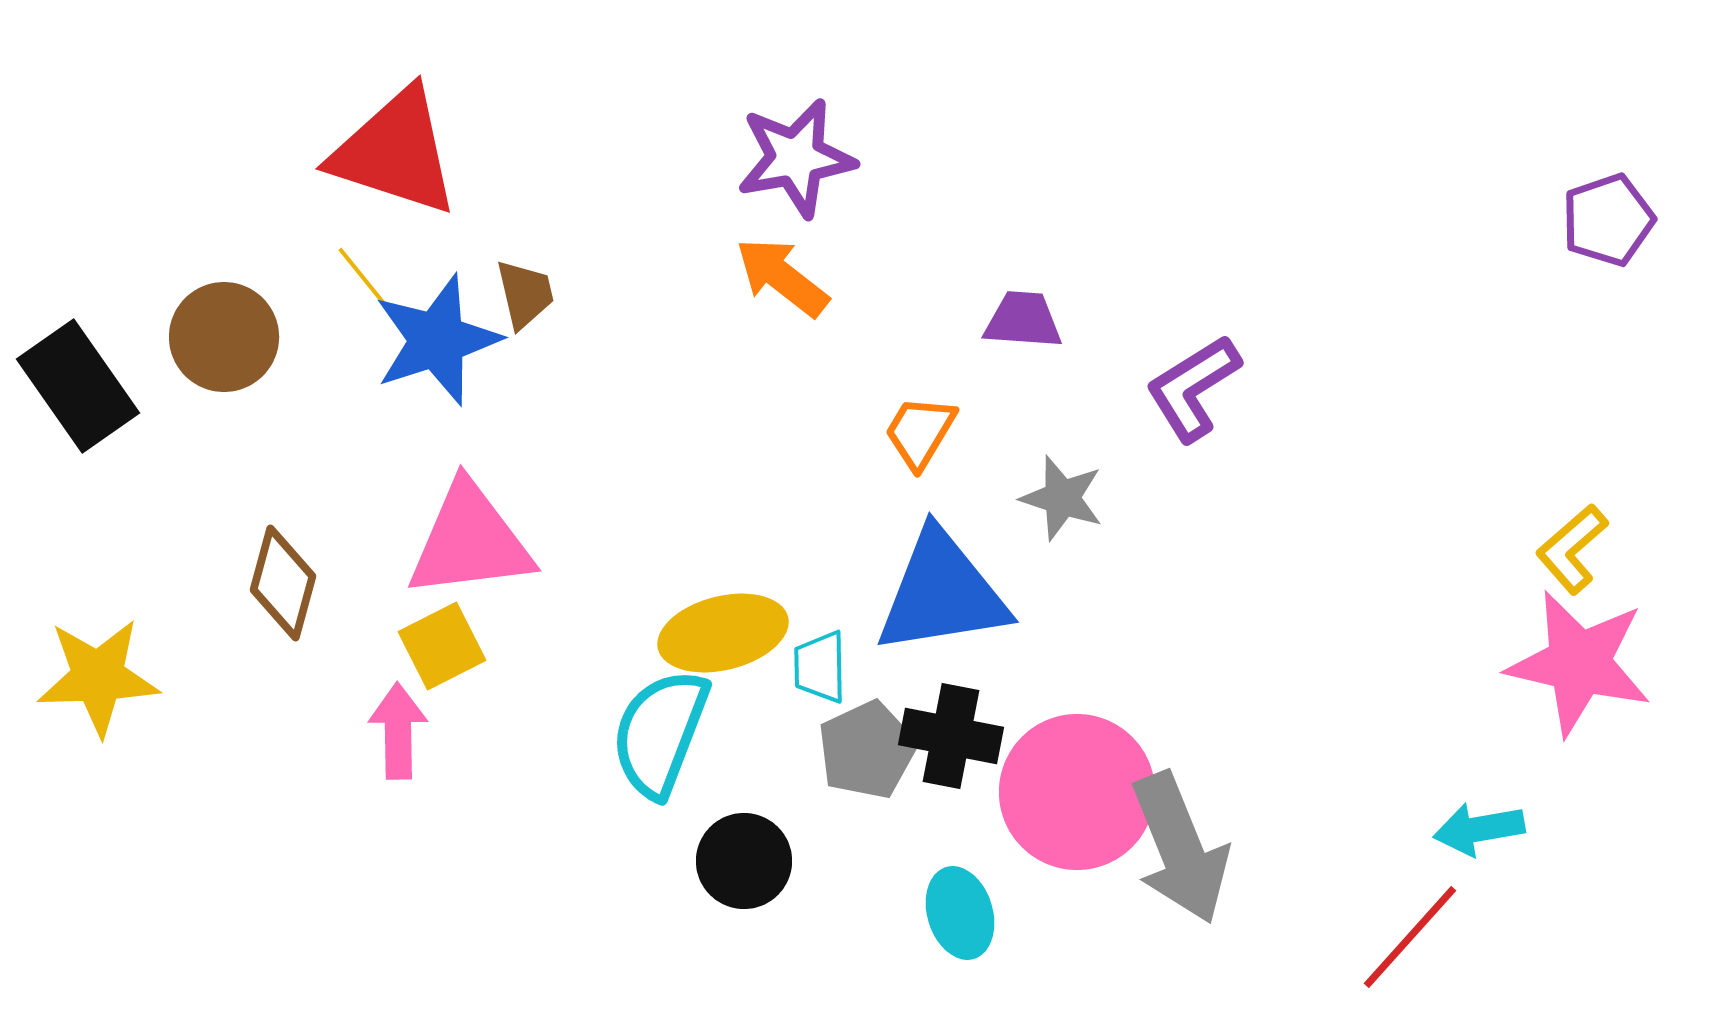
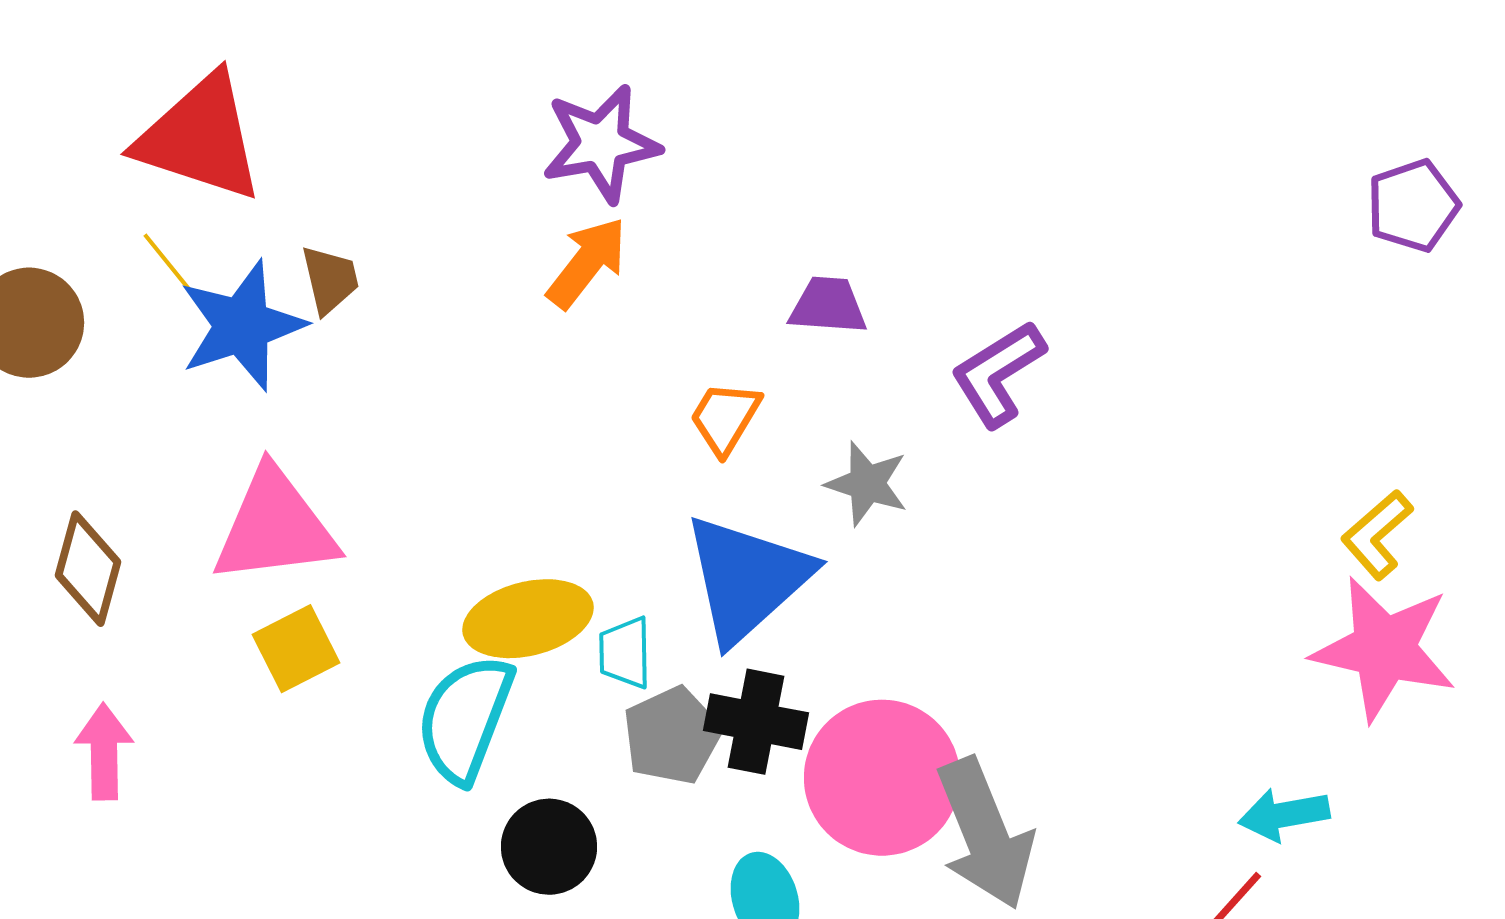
orange arrow: (782, 277) -> (587, 263), turned 90
blue triangle: (942, 593) -> (747, 579), turned -33
yellow square: (442, 646) -> (296, 649), moved
pink arrow: (398, 731) -> (104, 752), moved

